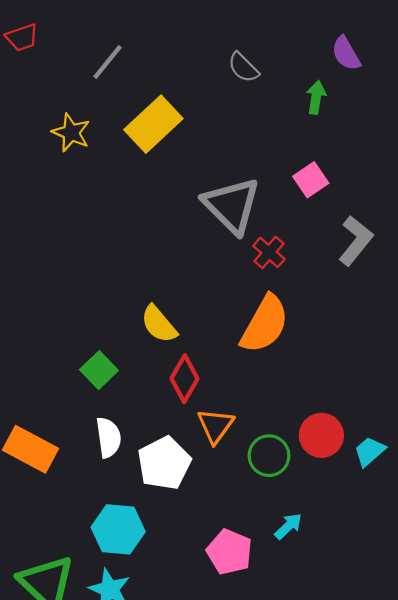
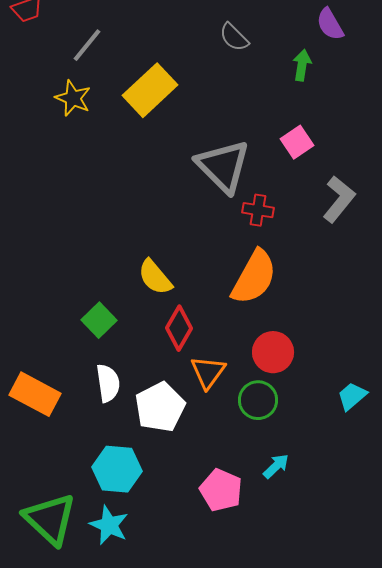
gray line: (107, 62) -> (87, 45), moved
red cross: (269, 252) -> (258, 210), turned -32
red circle: (321, 435) -> (273, 352), moved

